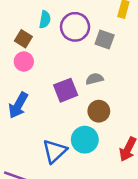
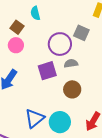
cyan semicircle: (45, 19) -> (35, 13), turned 152
purple circle: (75, 27) -> (60, 44), moved
cyan circle: (85, 140) -> (60, 122), moved

